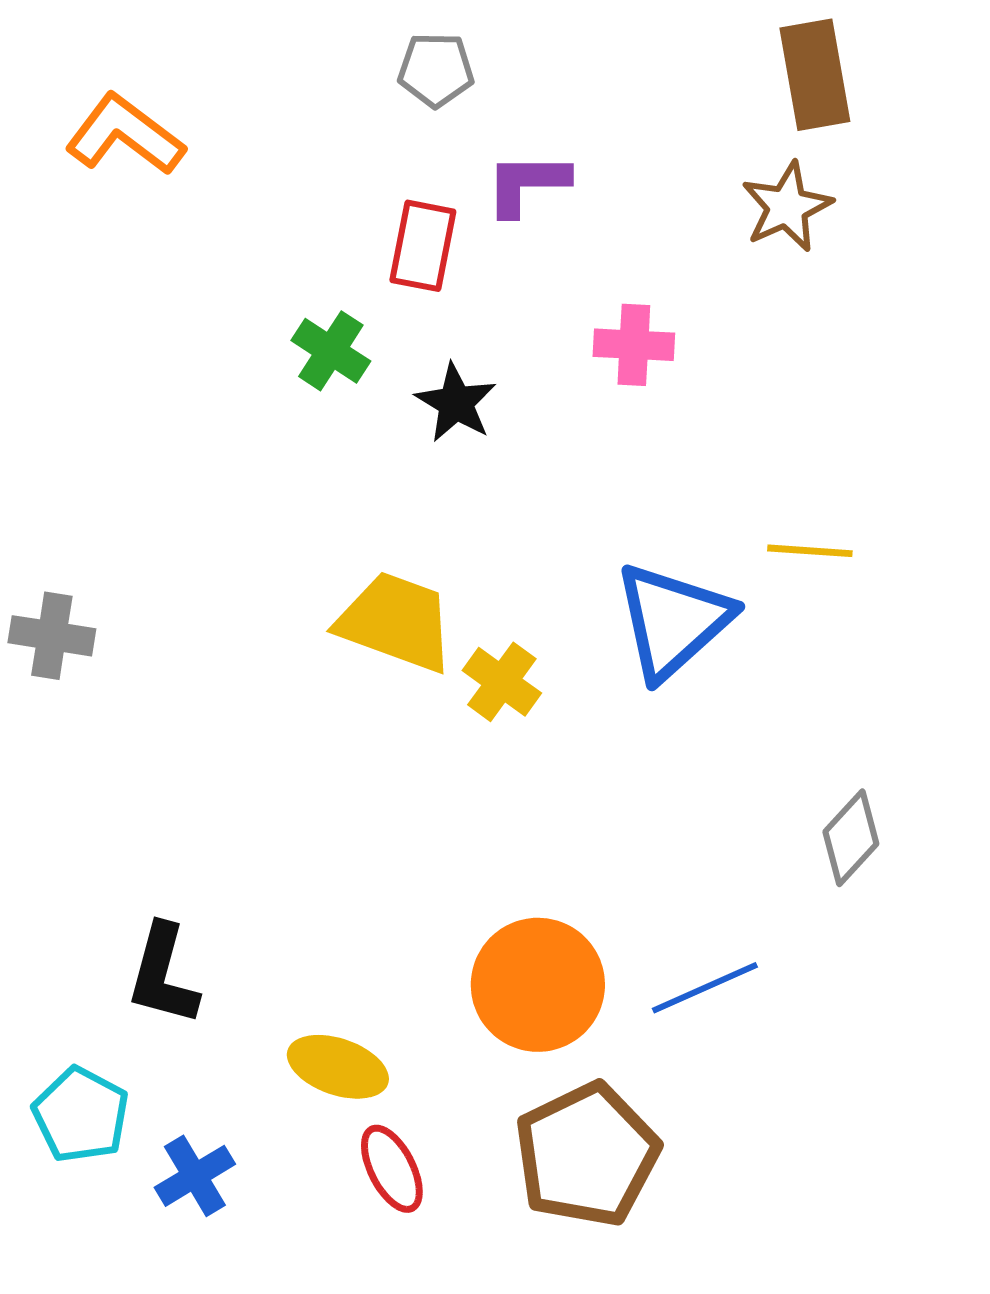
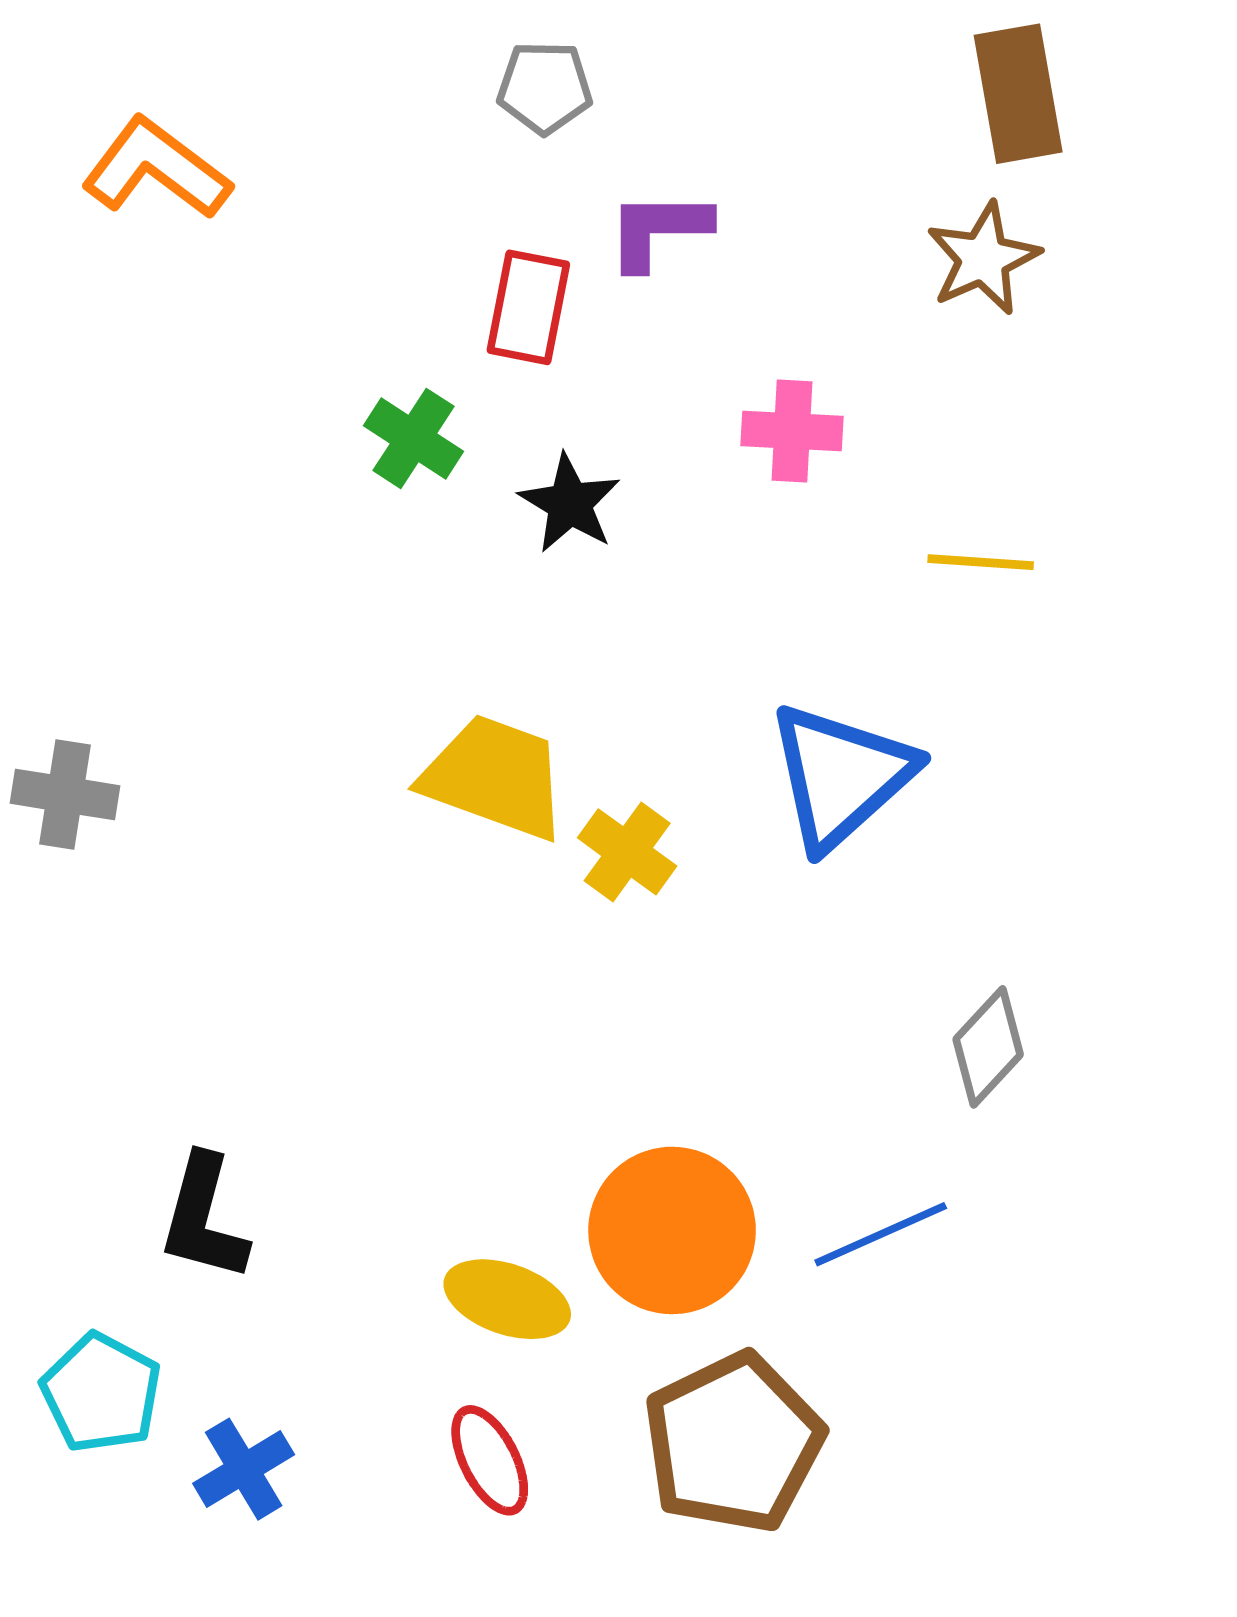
yellow line: (810, 551) -> (981, 562), moved
gray diamond: (851, 838) -> (988, 1047), moved
yellow ellipse: (338, 1067) -> (507, 1299), moved

